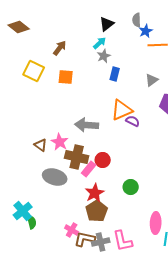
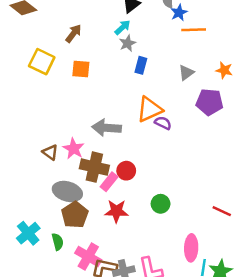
red star: (95, 193) -> (116, 211), turned 30
brown pentagon: (97, 211) -> (75, 215), moved
green semicircle: (32, 222) -> (58, 242), moved
pink cross: (72, 230) -> (88, 256), size x1.5

